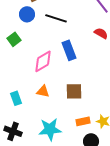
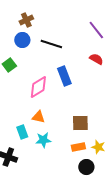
brown square: (74, 91) -> (80, 123), moved
cyan rectangle: (16, 98) -> (22, 132), moved
cyan star: (50, 129) -> (43, 140), moved, size x0.7

